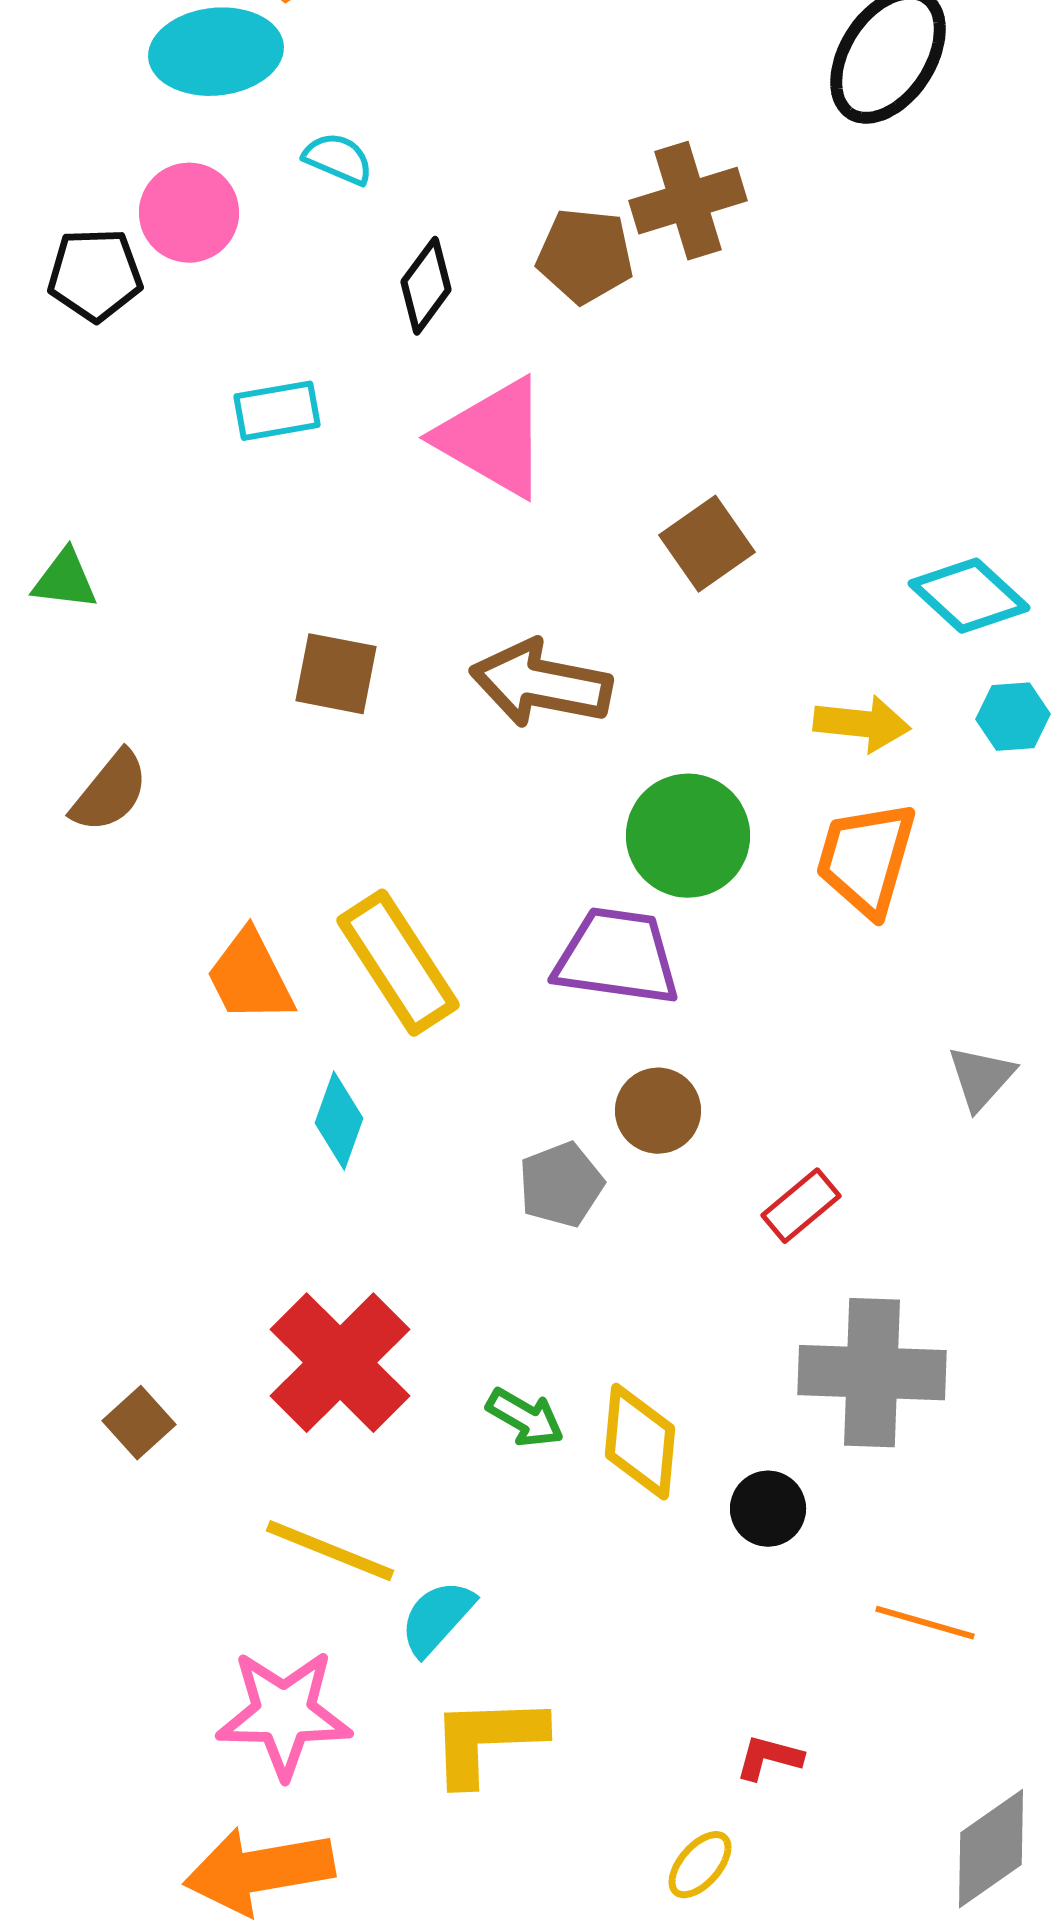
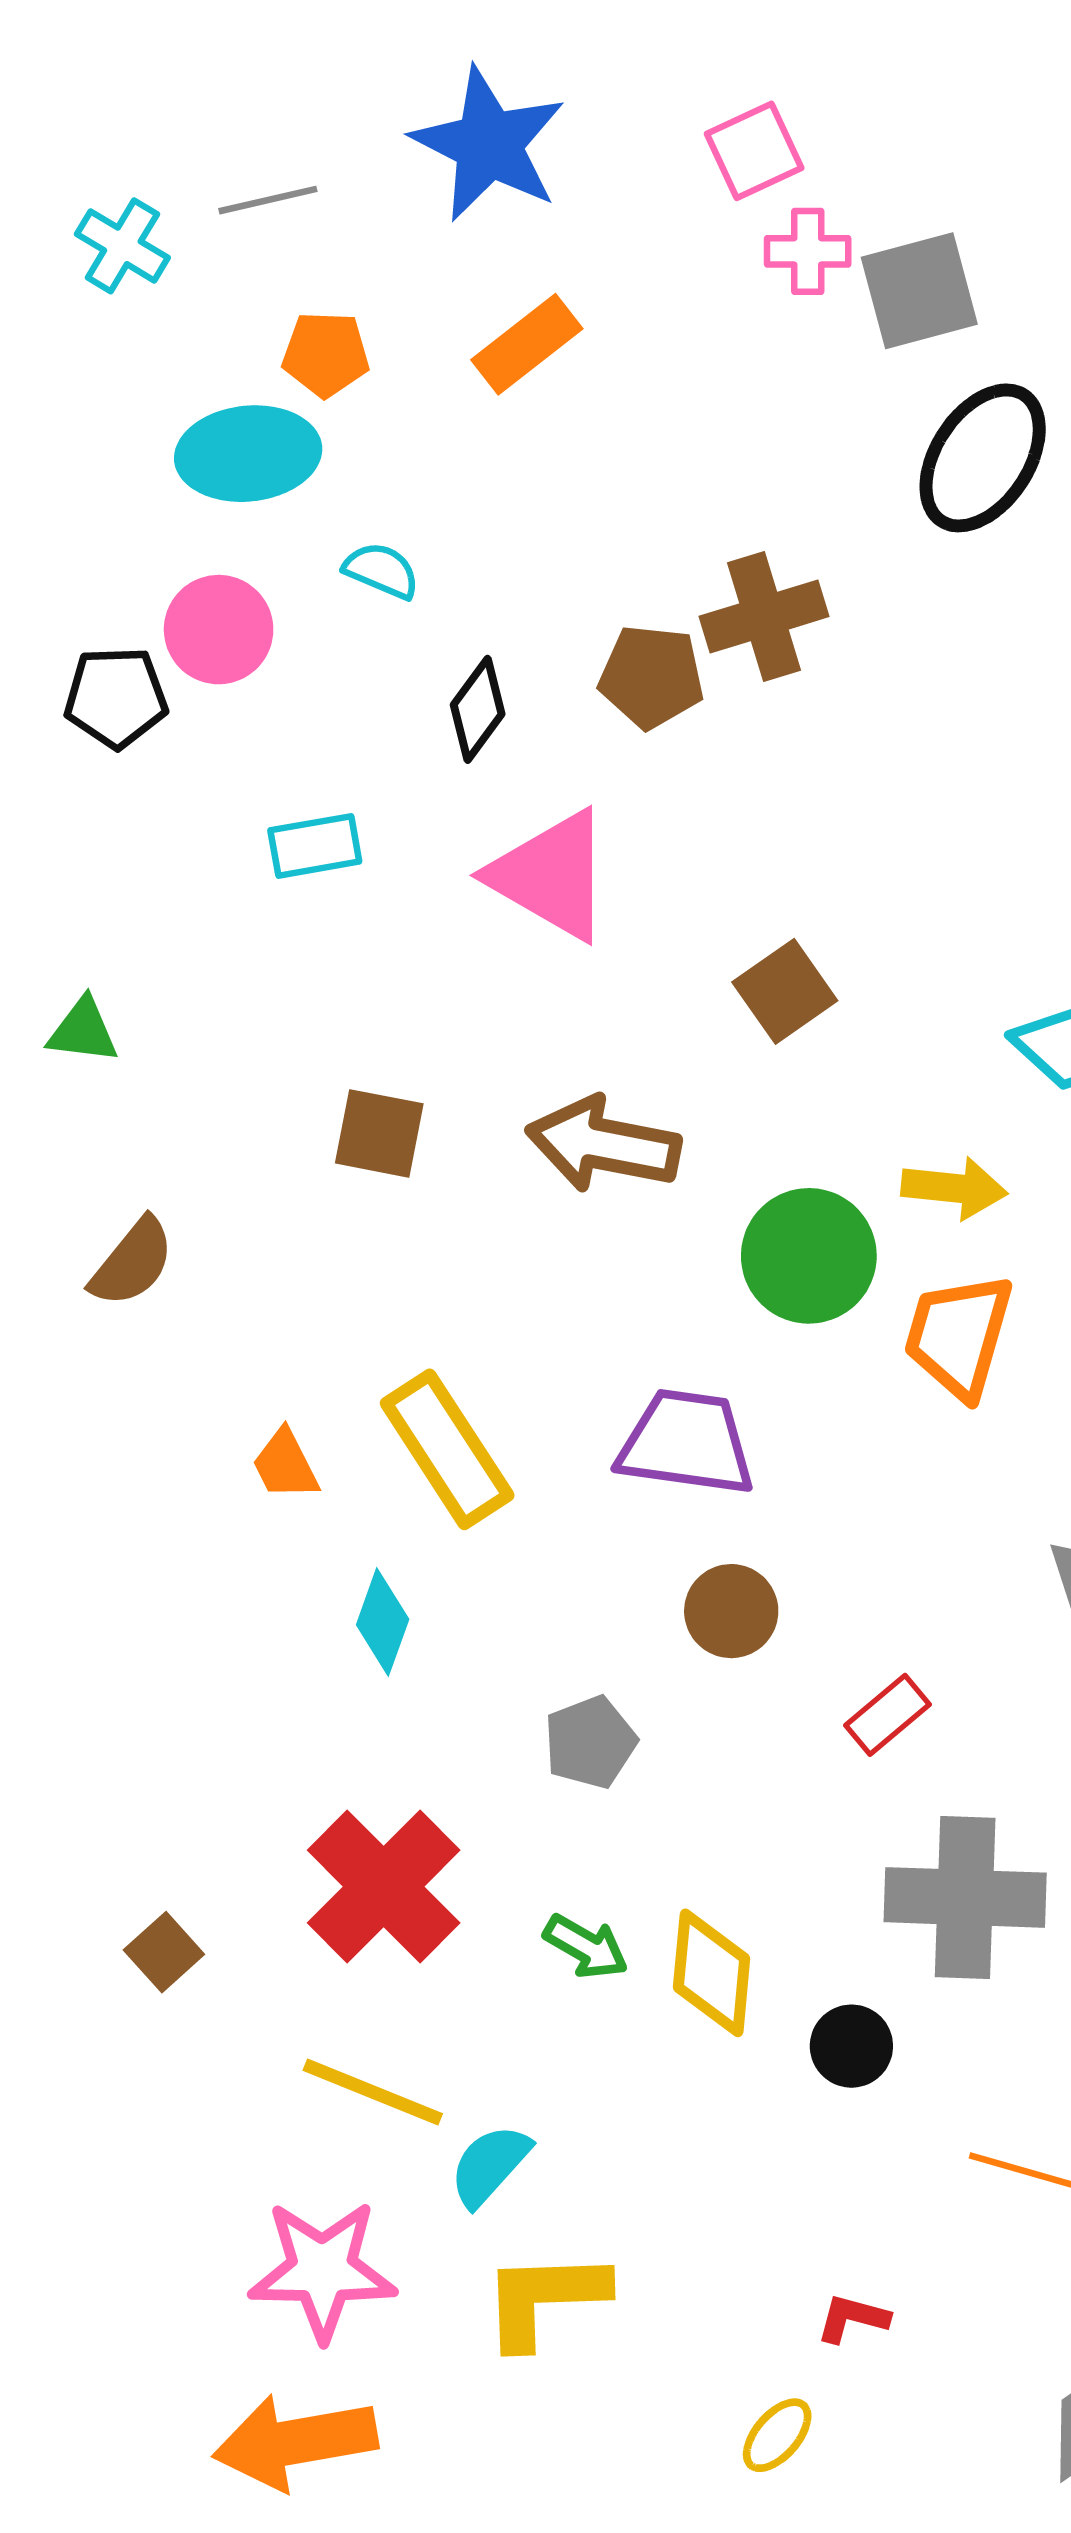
green circle: (688, 836) -> (809, 1256), moved
orange trapezoid: (250, 977) -> (285, 1465), size x0.7
gray pentagon: (561, 1185) -> (590, 1742), moved

